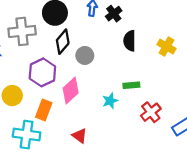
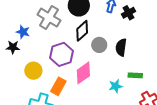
gray cross: (22, 31) -> (49, 18), turned 30
black semicircle: (130, 41) -> (121, 47), moved

